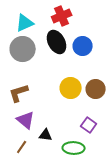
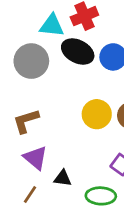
cyan triangle: (25, 23) -> (52, 26), moved, turned 30
black ellipse: (57, 42) -> (78, 52), turned -35

